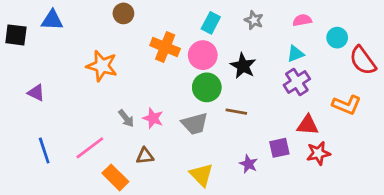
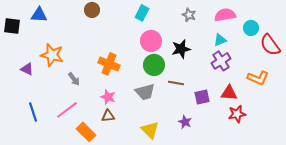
pink semicircle: (302, 20) -> (225, 15), size x1.5
cyan rectangle: (211, 23) -> (142, 13), moved
orange cross: (165, 47) -> (109, 64), moved
orange star: (102, 66) -> (52, 55), moved
black star: (243, 66) -> (181, 49), turned 30
gray arrow: (126, 118) -> (74, 79), moved
pink star: (153, 118) -> (108, 97), moved
purple square: (279, 148) -> (202, 97), moved

